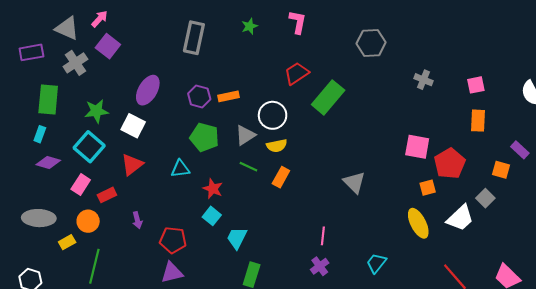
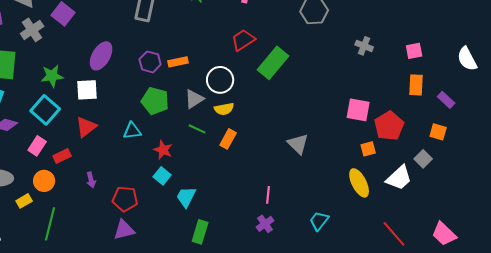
white square: (133, 126) -> (87, 90), turned -30
purple rectangle: (520, 150) -> (446, 100), moved

